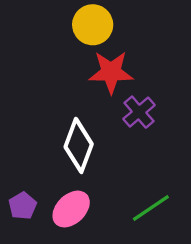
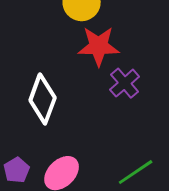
white diamond: (79, 145) -> (43, 99), moved

